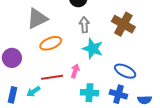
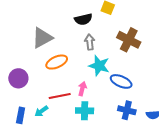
blue ellipse: (125, 71) -> (121, 81), moved
cyan cross: (89, 93) -> (85, 111), moved

